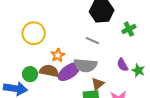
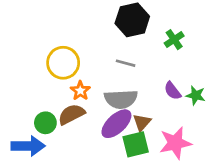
yellow circle: (34, 33) -> (63, 63), moved
brown semicircle: (49, 71) -> (71, 114), turned -30
purple ellipse: (69, 72) -> (116, 124), moved

